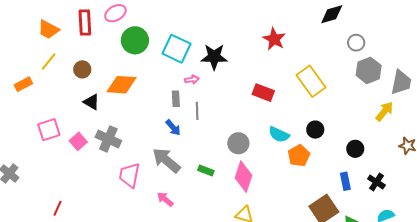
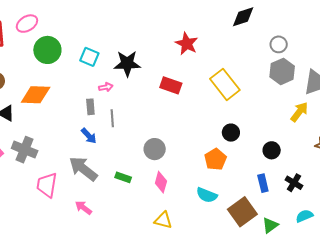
gray circle: (356, 43) -> (279, 44), moved
cyan square: (177, 49) -> (89, 57), size x0.7
red rectangle: (263, 93) -> (171, 85), moved
cyan semicircle: (279, 134) -> (207, 195), moved
pink diamond: (244, 177) -> (161, 182), size x0.7

